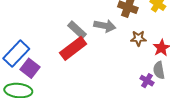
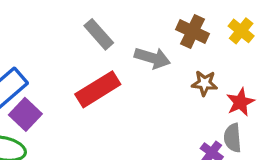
gray rectangle: (77, 30) -> (99, 34), moved

